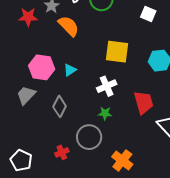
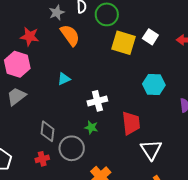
red star: (28, 17) -> (30, 36), moved
yellow square: (117, 52) -> (124, 43), moved
pink hexagon: (42, 67) -> (17, 64), moved
gray diamond: (60, 106) -> (48, 131), moved, turned -30

